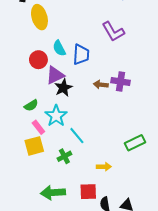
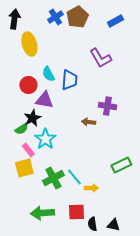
purple triangle: (55, 75) -> (44, 100), turned 36
brown arrow: (101, 85) -> (88, 122), moved
black star: (63, 88) -> (32, 118), moved
cyan line: (77, 136) -> (74, 177), moved
green cross: (64, 156) -> (53, 178), size x1.5

